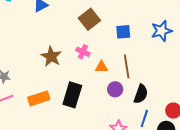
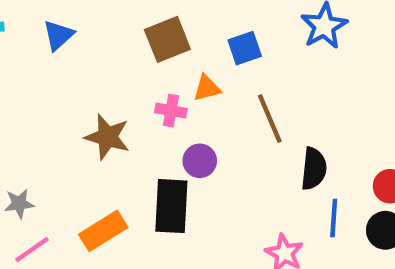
brown square: (89, 19) -> (167, 39), turned 30
orange triangle: (101, 67) -> (207, 88), moved
purple circle: (115, 89) -> (200, 161), moved

